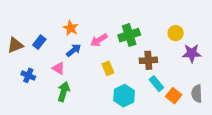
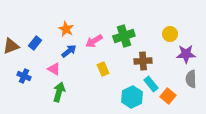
gray semicircle: (197, 94) -> (191, 79), moved
cyan hexagon: (124, 96) -> (132, 97), moved

